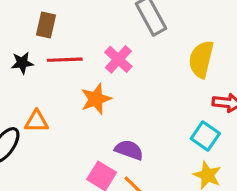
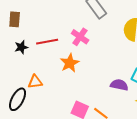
brown rectangle: (46, 25) -> (15, 19), moved
purple semicircle: (129, 150) -> (119, 85), moved

